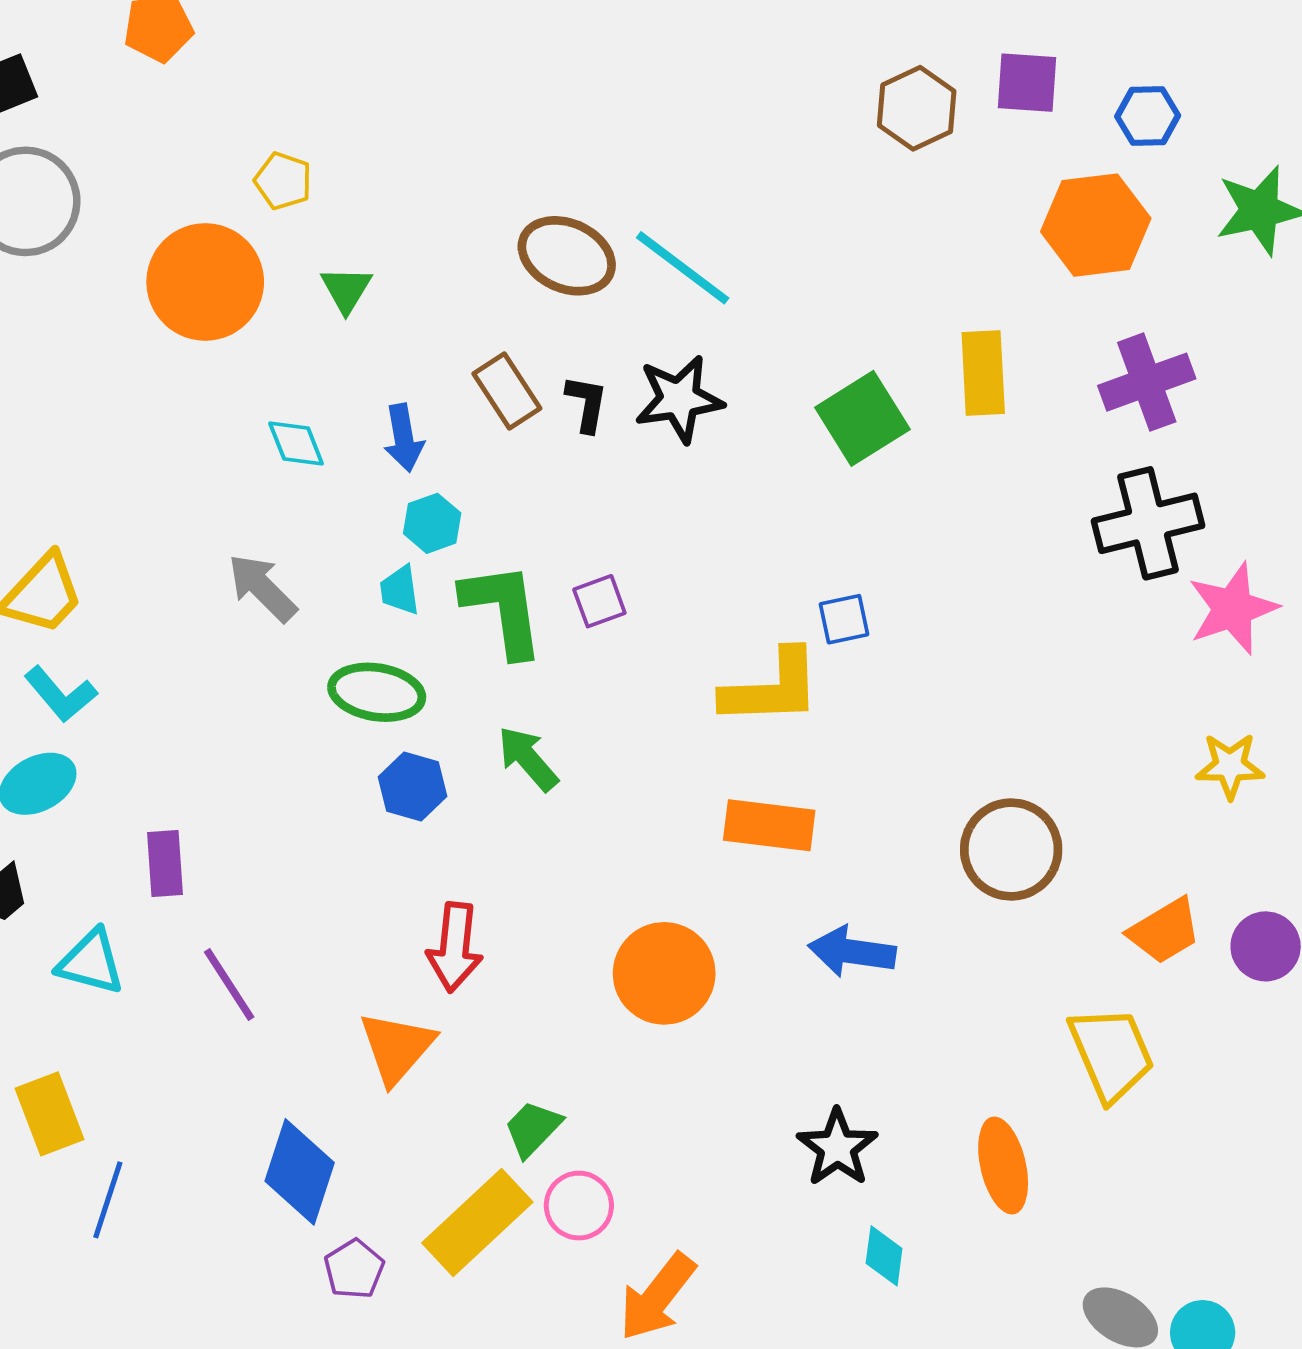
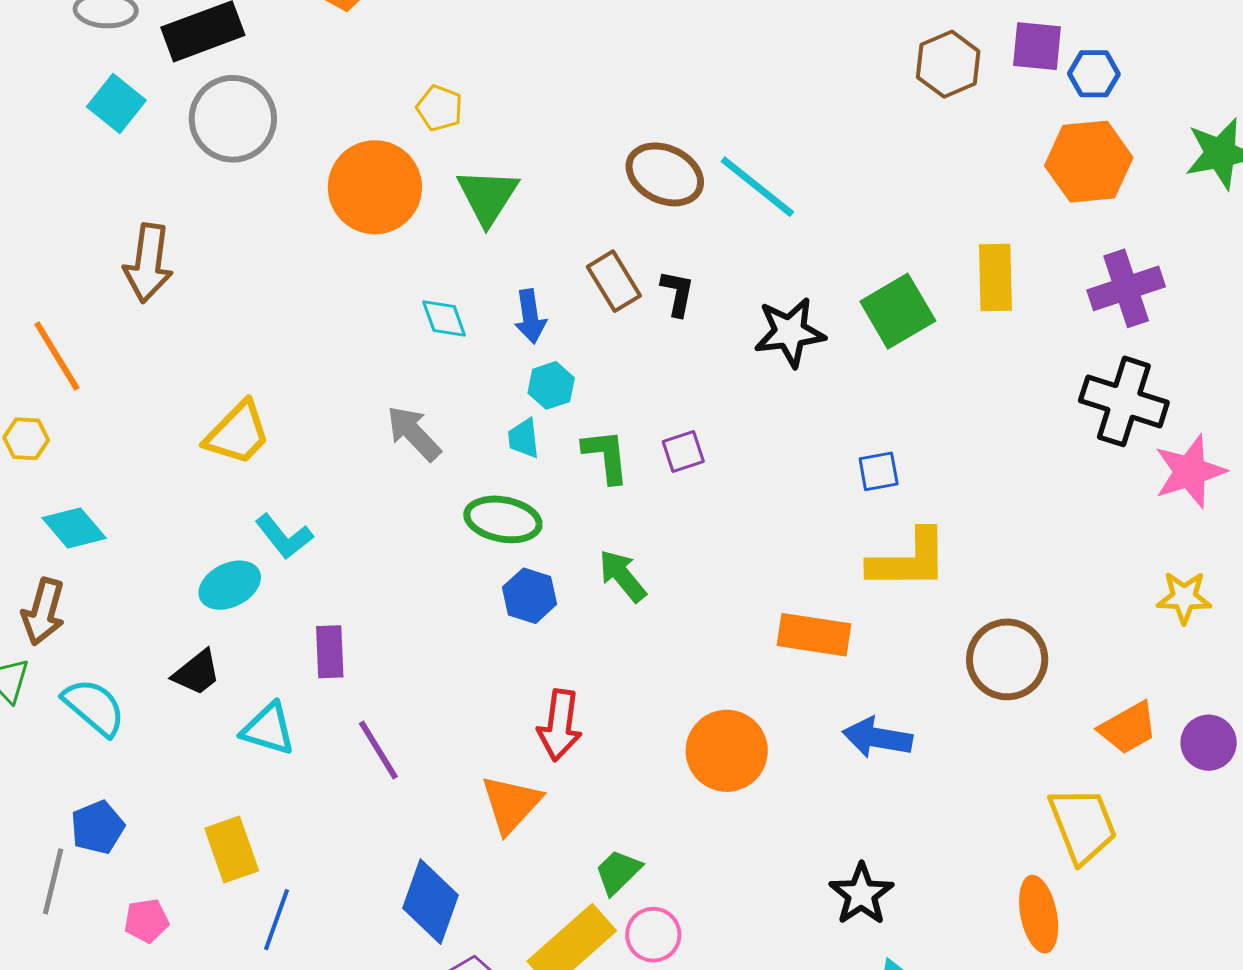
blue hexagon: (1148, 116) -> (1094, 74), moved
green triangle: (346, 289) -> (488, 196), size x1.5
black star: (679, 399) -> (790, 332), moved
black cross: (1148, 523) -> (1124, 401), turned 30
green L-shape: (503, 609) -> (606, 456), size x0.7
yellow L-shape: (772, 688) -> (909, 560), moved
cyan L-shape: (61, 694) -> (284, 537), moved
orange ellipse: (1003, 1165) -> (1039, 914), moved

